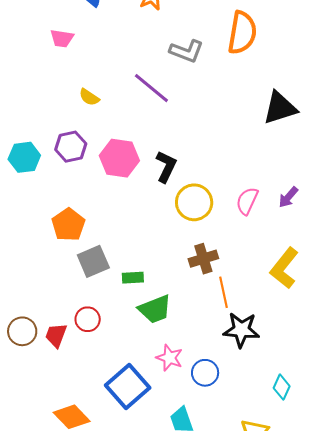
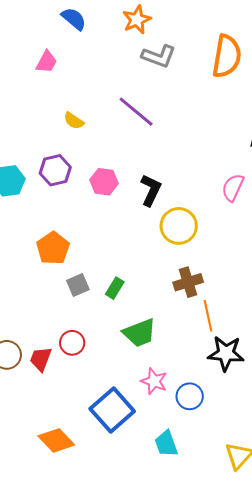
pink trapezoid: (62, 38) -> (46, 62), turned -70
gray L-shape: (187, 51) -> (159, 56), moved
pink hexagon: (119, 158) -> (104, 182), size x0.7
pink semicircle: (247, 201) -> (233, 188), moved
gray square: (93, 261) -> (78, 285), size x0.7
green rectangle: (133, 278) -> (115, 288), moved, turned -55

